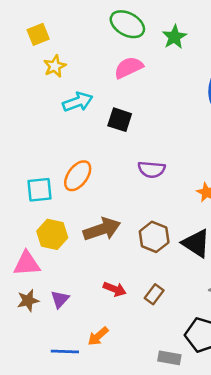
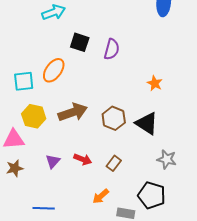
black square: (120, 120) -> (80, 42), moved
purple semicircle: (152, 169) -> (112, 49), moved, turned -80
purple triangle: (60, 299) -> (53, 161), moved
orange arrow: (98, 336) -> (101, 196), moved

